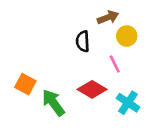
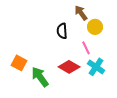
brown arrow: (108, 17) -> (81, 13), turned -105
cyan cross: (128, 103) -> (96, 67), moved

